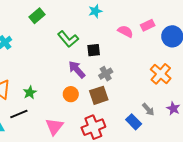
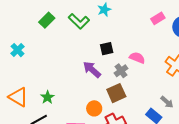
pink semicircle: (125, 31) -> (137, 58), moved
green L-shape: (68, 39) -> (79, 21), moved
orange circle: (71, 94) -> (94, 108), moved

